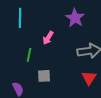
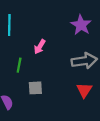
purple star: (75, 18) -> (81, 25), moved

